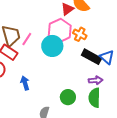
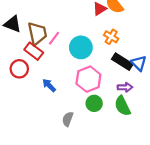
pink hexagon: (60, 31) -> (88, 79), moved
blue arrow: (25, 83) -> (49, 85), turned -32
green semicircle: (94, 98) -> (122, 106), turned -30

